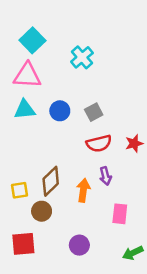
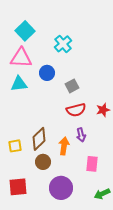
blue circle: (60, 111) -> (47, 73), moved
brown circle: (42, 211) -> (43, 162), moved
purple circle: (79, 245) -> (61, 188), size x1.5

